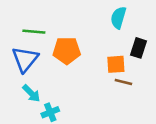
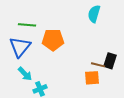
black rectangle: (139, 48) -> (110, 61), moved
orange square: (116, 64) -> (92, 78), moved

